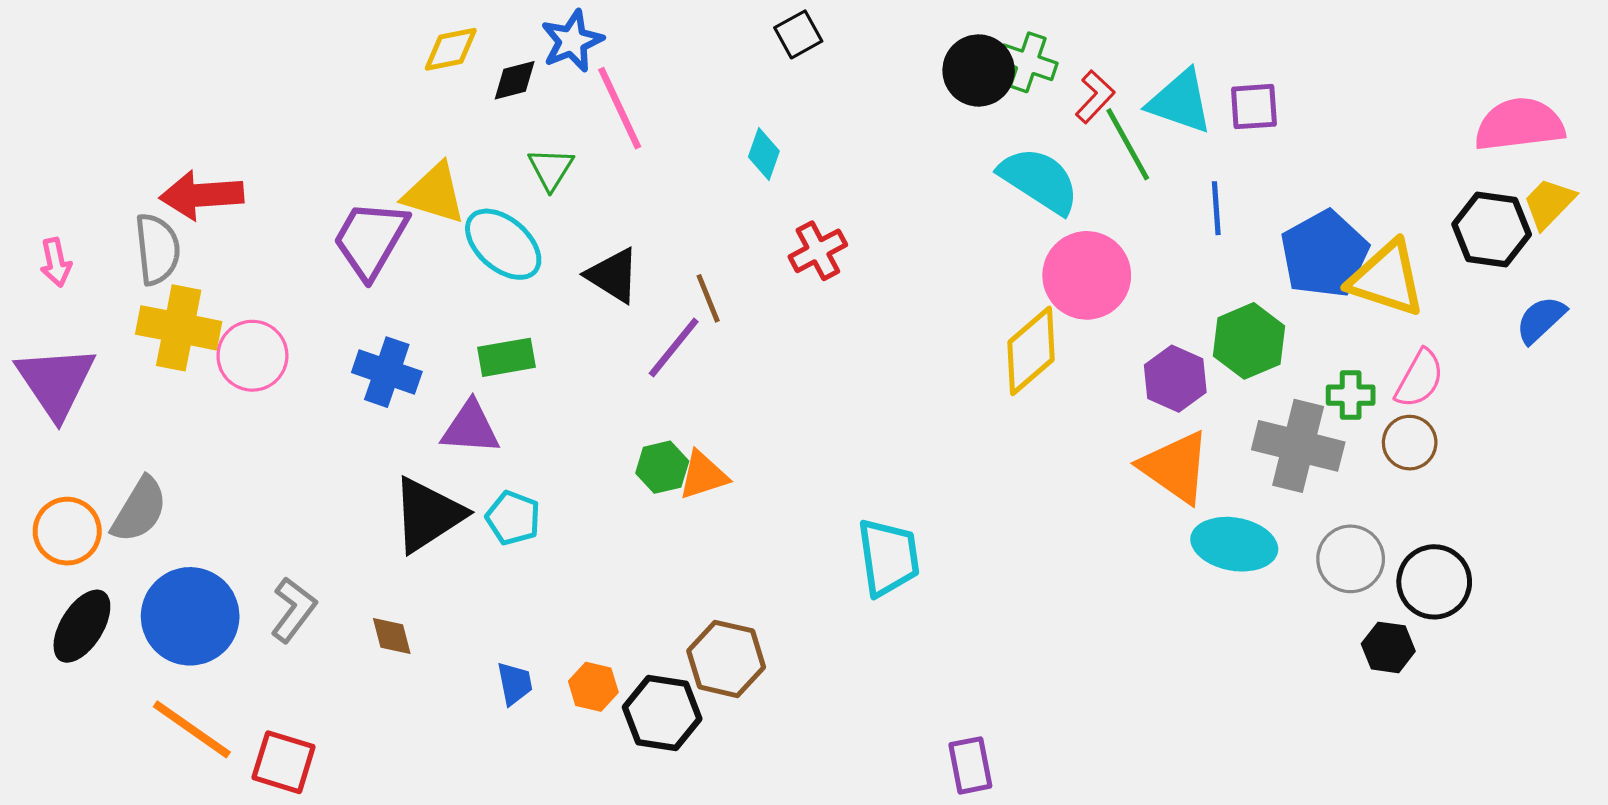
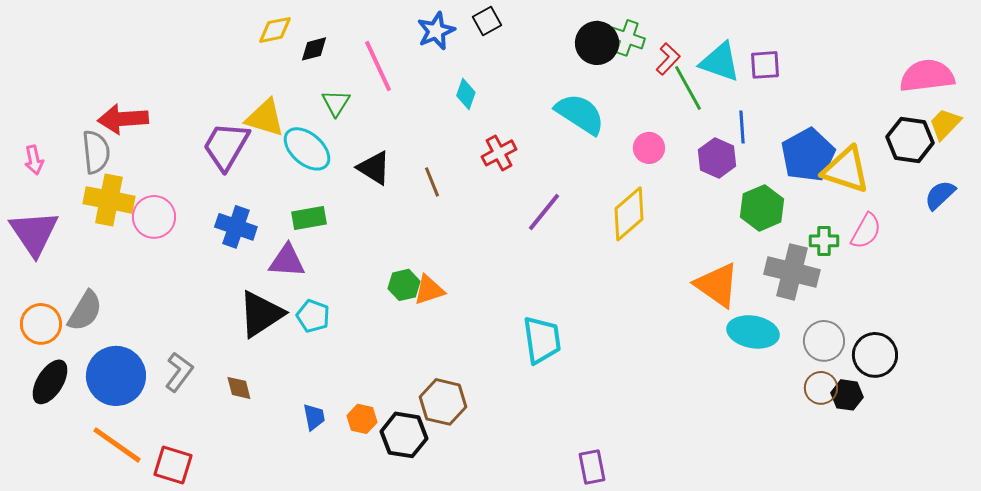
blue star: (572, 41) -> (436, 31), moved
cyan semicircle: (1039, 180) -> (580, 114), moved
pink circle: (1087, 275) -> (649, 148), moved, size x0.6
purple line: (674, 347) -> (544, 212), moved
purple hexagon: (1175, 379) -> (717, 158), moved
brown circle: (1410, 443) -> (821, 388), moved

